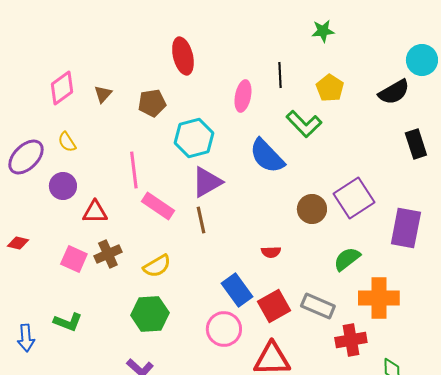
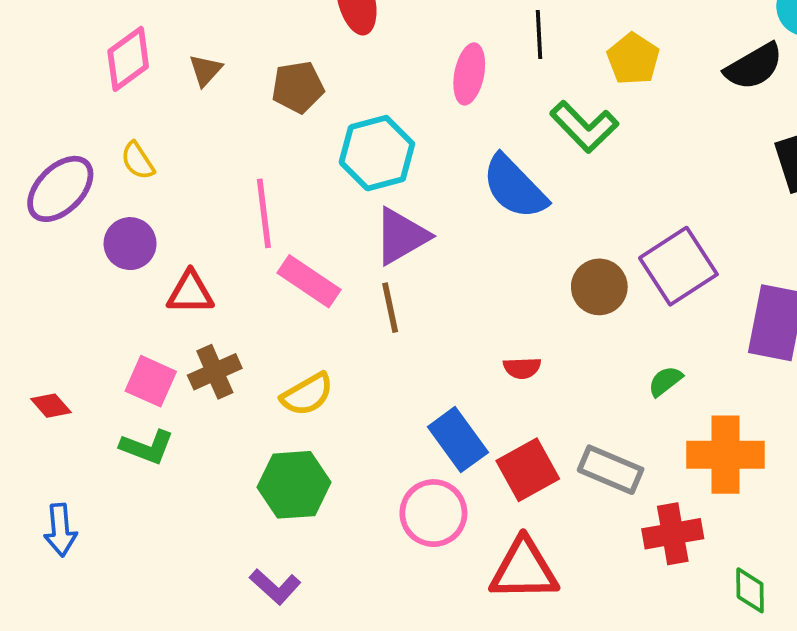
red diamond: (18, 243) -> (51, 406), moved, turned 35
green semicircle: (347, 259) -> (665, 381), size x0.7
green L-shape: (68, 322) -> (147, 447), moved

